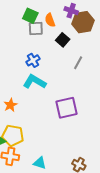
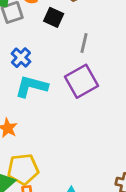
purple square: (67, 108) -> (81, 81), moved

